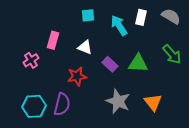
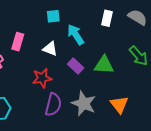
cyan arrow: (119, 25) -> (76, 35), moved
purple semicircle: (62, 104) -> (53, 105), moved

